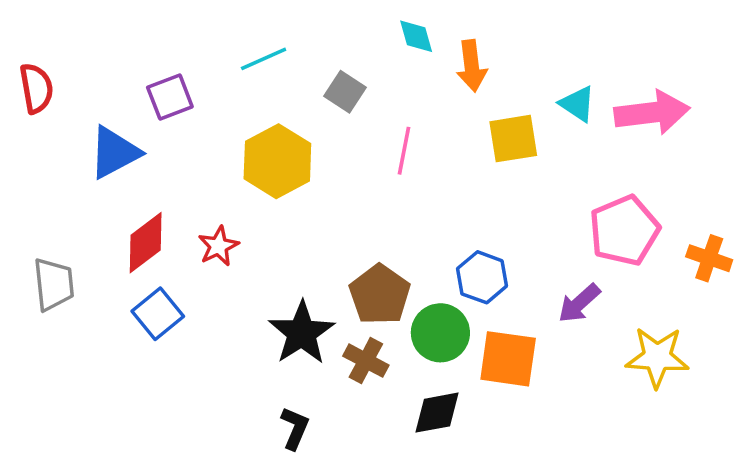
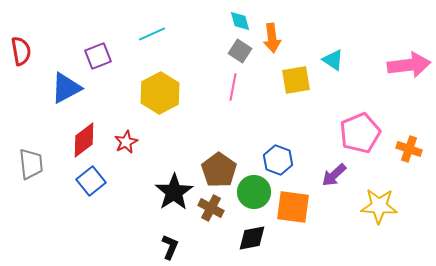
gray square: (345, 92) -> (240, 51), moved
pink arrow: (652, 113) -> (409, 65), moved

